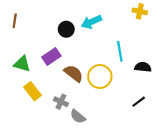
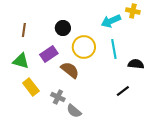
brown line: (15, 21) -> (24, 30), moved
cyan arrow: (91, 22) -> (111, 21), moved
yellow circle: (100, 77) -> (84, 47), moved
black line: (139, 102) -> (123, 91), moved

